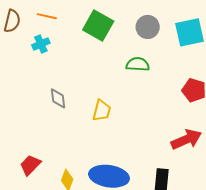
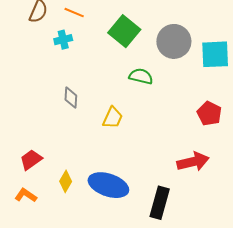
gray circle: (148, 27) -> (174, 41), size x1.4
green semicircle: (138, 64) -> (141, 76), moved

